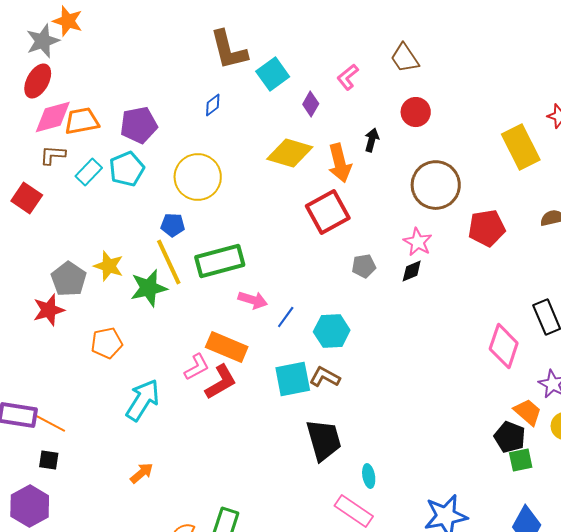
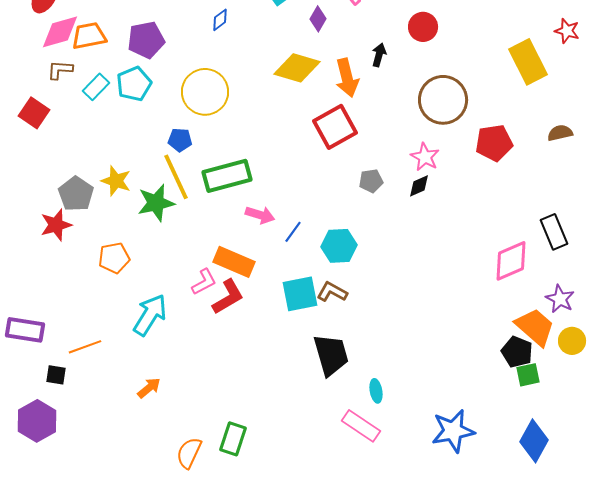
pink diamond: (504, 346) -> (511, 261), turned 48
orange trapezoid: (528, 412) -> (535, 327), size x1.4
orange line: (50, 423) -> (85, 347), moved, turned -48

